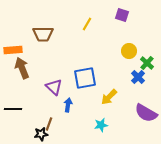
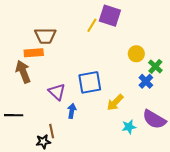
purple square: (122, 15) -> (110, 16), moved, size x1.5
orange rectangle: (13, 50) -> (34, 53), moved
brown line: (49, 124) -> (52, 131), turned -32
cyan star: (101, 125) -> (129, 127), moved

